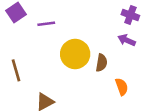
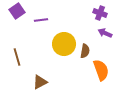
purple cross: (130, 15) -> (100, 13), moved
orange semicircle: (122, 87) -> (101, 70), size x1.5

